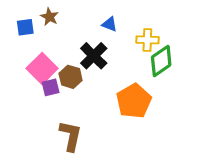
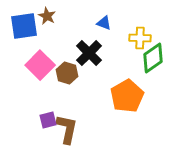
blue square: (25, 27) -> (24, 26), size x1.6
purple square: (51, 87) -> (48, 120), moved

